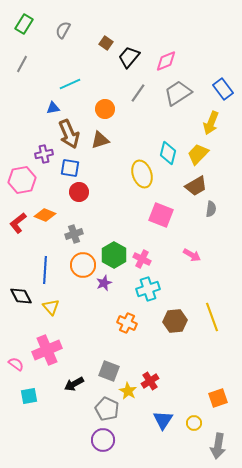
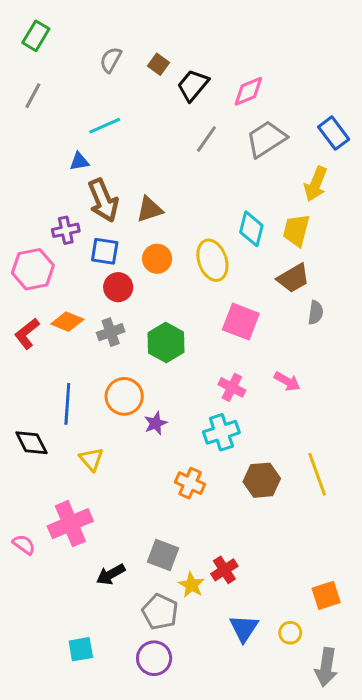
gray semicircle: (63, 30) -> (111, 60), moved
orange circle: (105, 109) -> (157, 259), moved
yellow trapezoid: (198, 154) -> (296, 230), turned -30
gray cross: (74, 234) -> (111, 332), moved
green hexagon: (114, 255) -> (166, 343), moved
pink cross: (142, 259) -> (232, 387), moved
yellow triangle: (51, 307) -> (91, 459), moved
cyan square: (29, 396) -> (81, 649), moved

